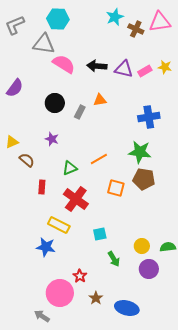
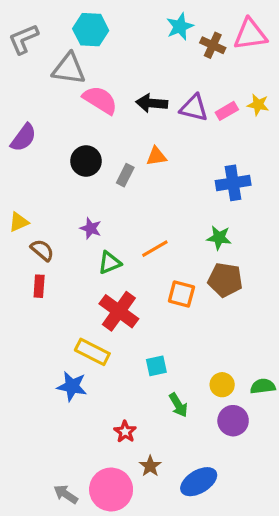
purple star: (52, 139) -> (91, 228), moved
green star: (140, 152) -> (219, 238), size x0.7
red rectangle: (42, 187) -> (39, 286), moved
pink circle: (60, 293) -> (111, 490), moved
blue ellipse: (127, 308) -> (199, 482), turned -45

